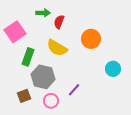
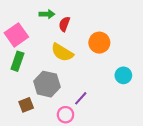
green rectangle: (28, 57) -> (17, 61), moved
pink circle: (51, 101) -> (65, 115), moved

